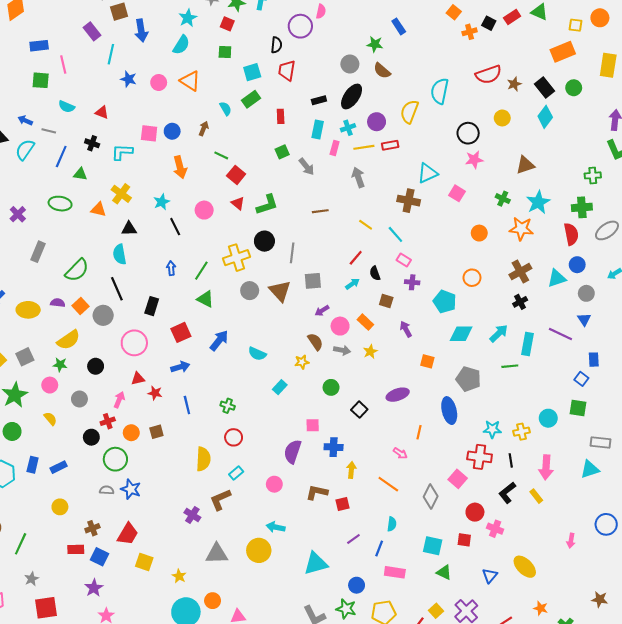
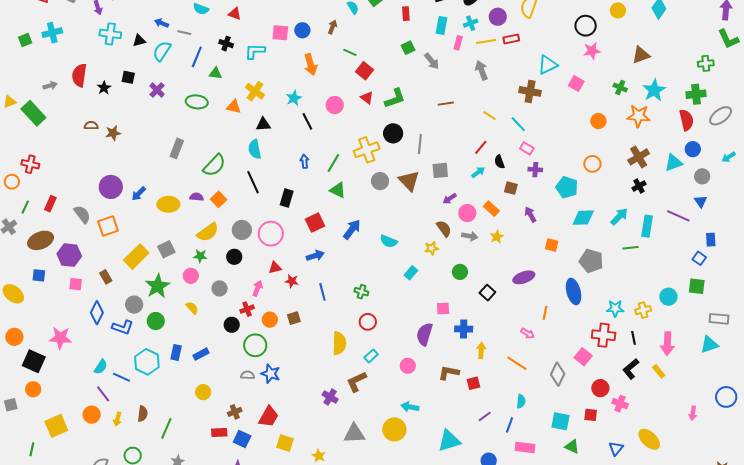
purple cross: (18, 214) -> (157, 90), moved
gray circle: (103, 315) -> (242, 230), moved

